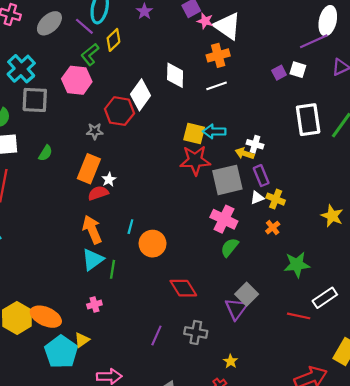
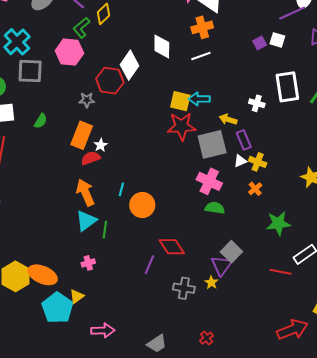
white cross: (255, 144) -> (257, 103), moved
green semicircle: (230, 247) -> (215, 208), turned 60
purple line: (156, 335) -> (149, 265), moved
yellow star: (231, 361) -> (211, 283), moved

